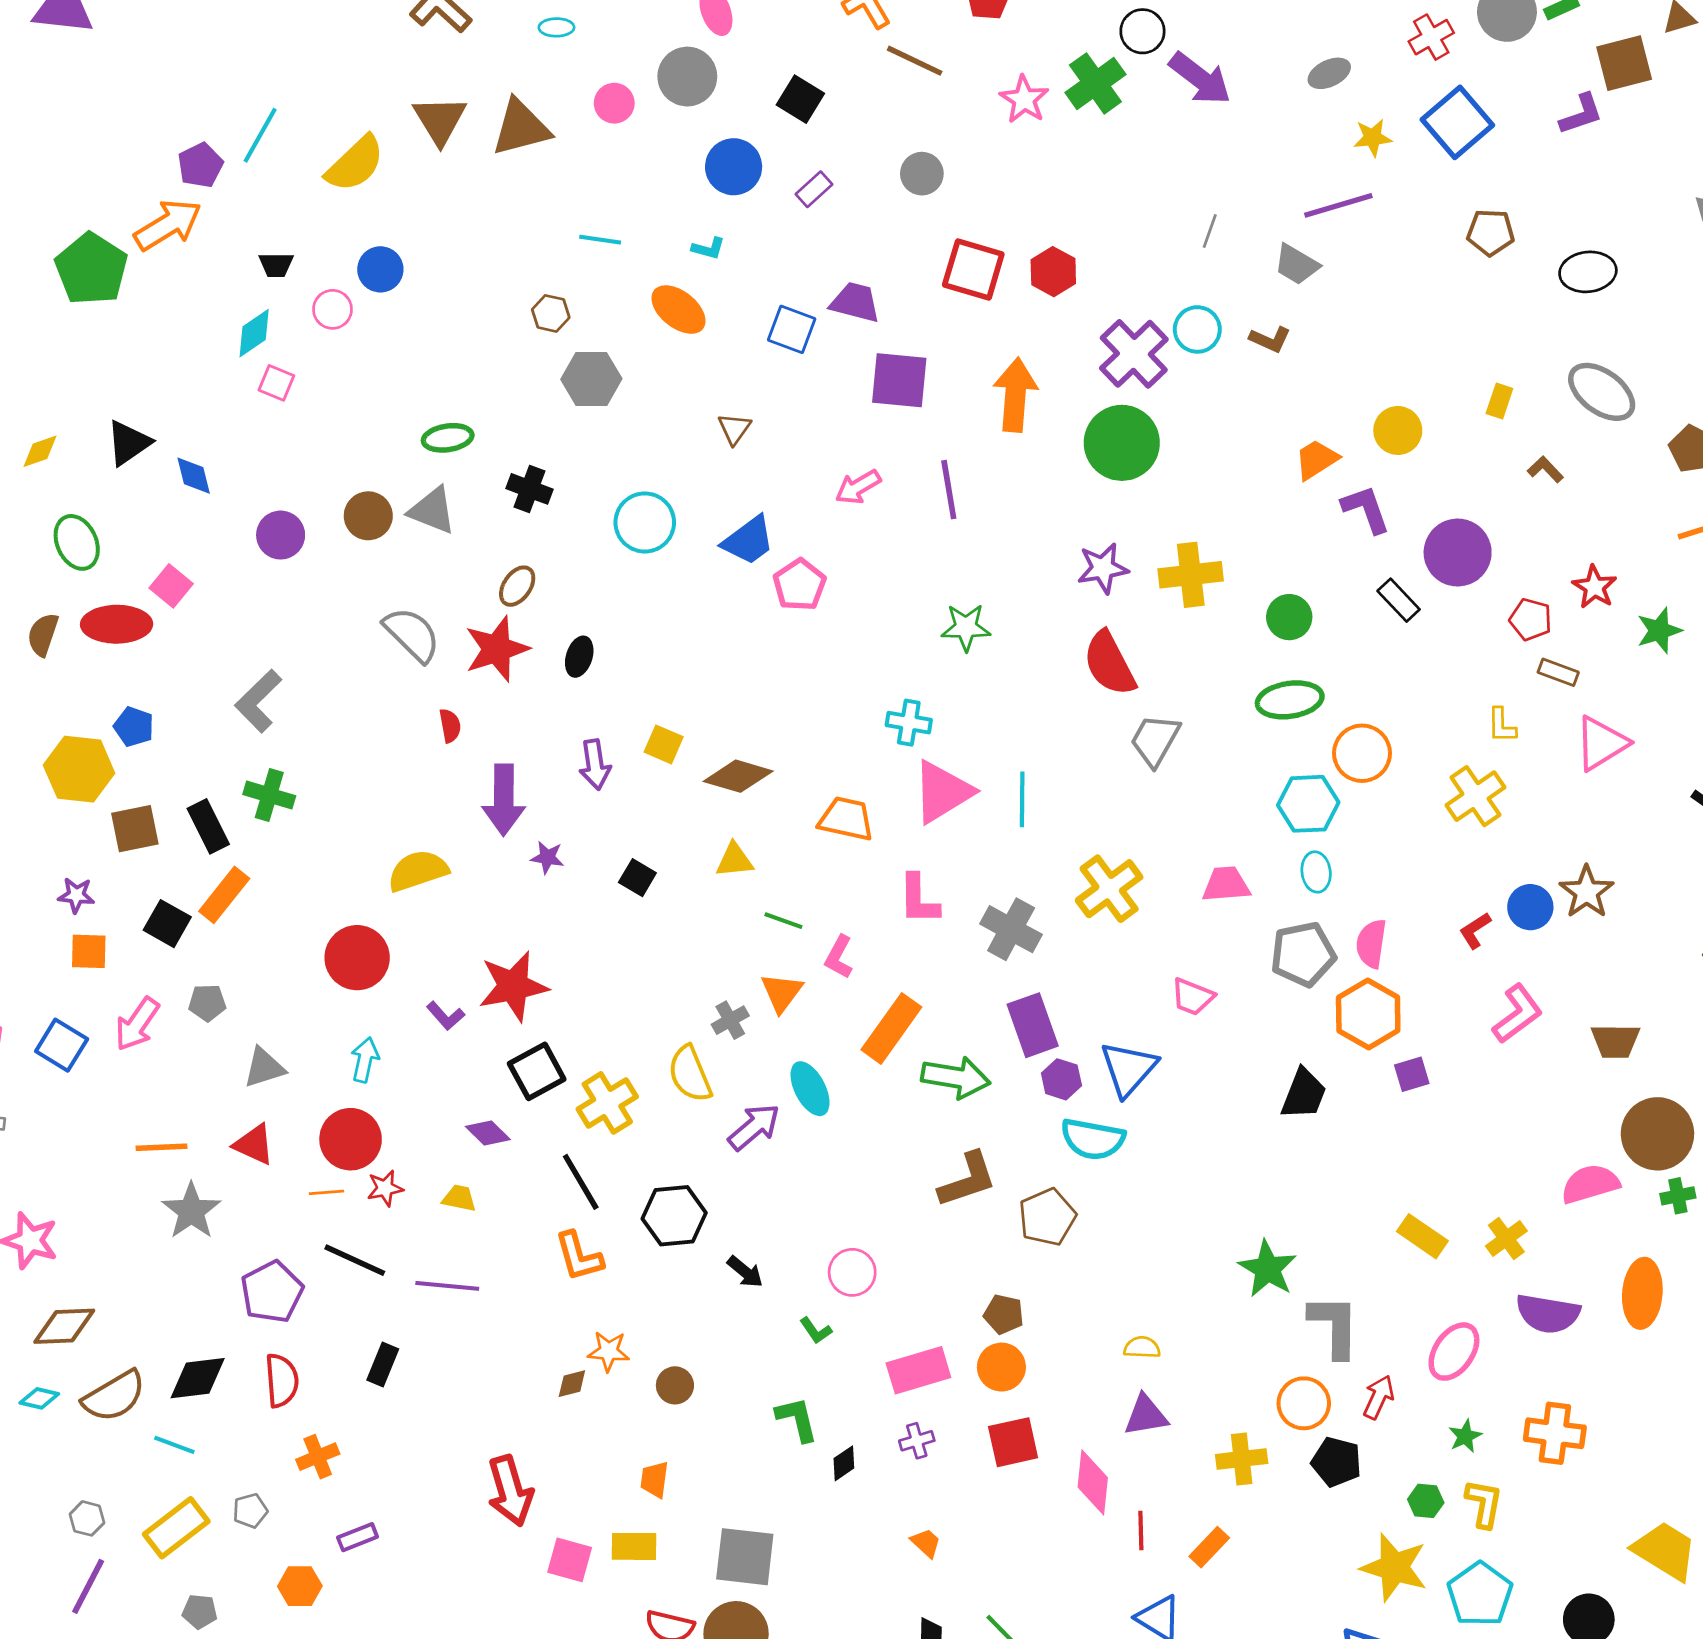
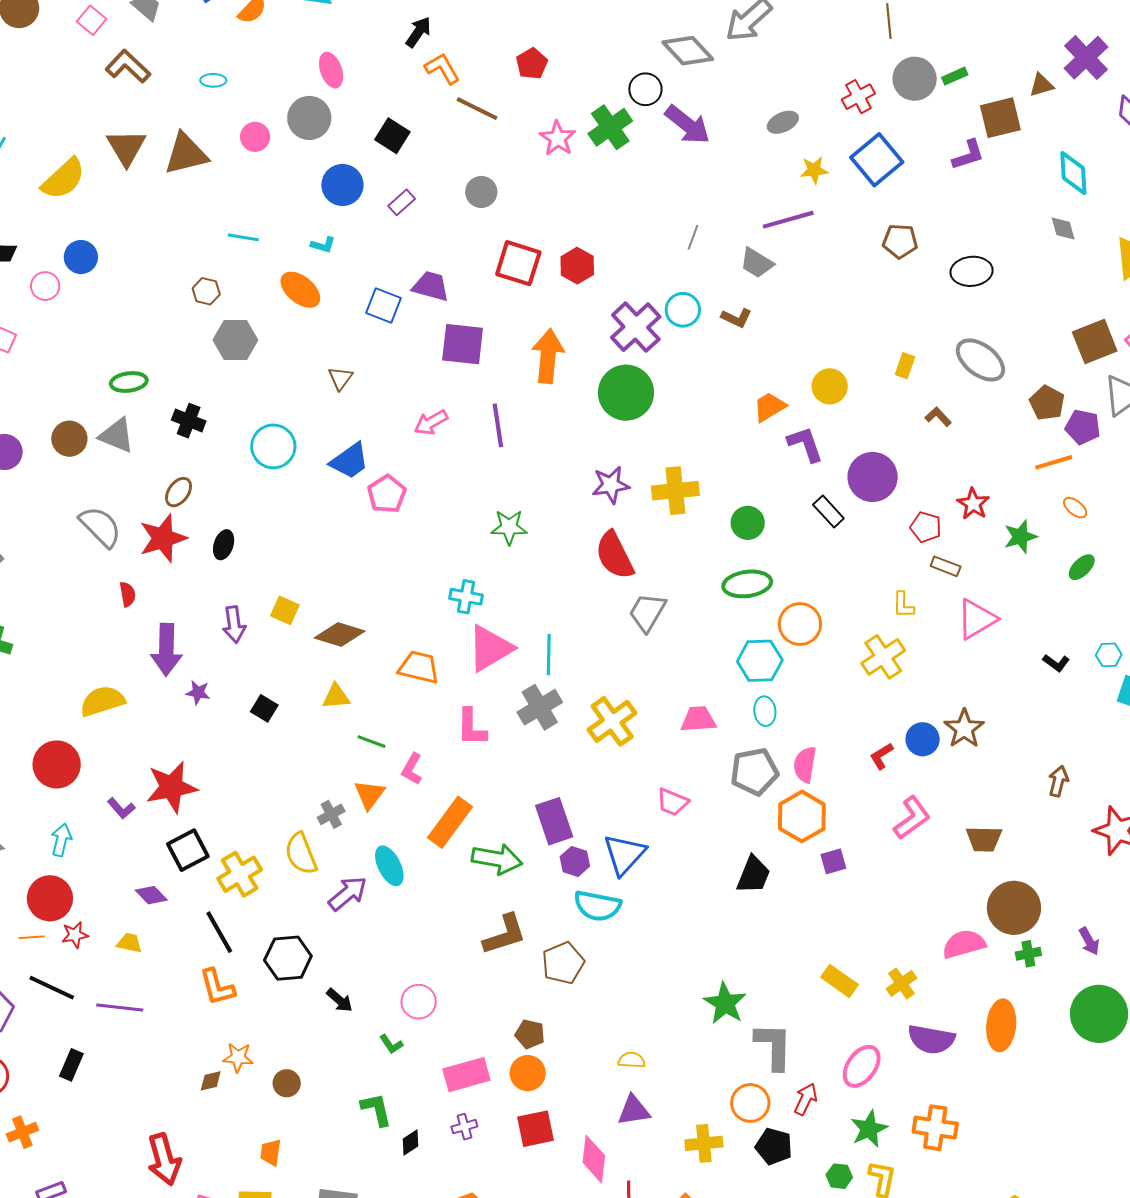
gray cross: (1011, 929) -> (540, 707), moved, turned 30
green star: (1465, 1436) -> (869, 1129), size x1.5

